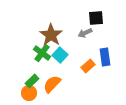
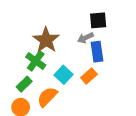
cyan square: (60, 55) -> (63, 75), moved
blue rectangle: (105, 57) -> (97, 52), moved
green rectangle: (32, 81) -> (24, 84), moved

